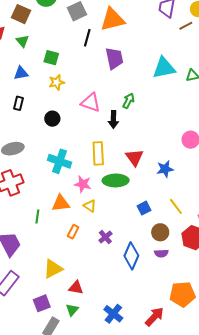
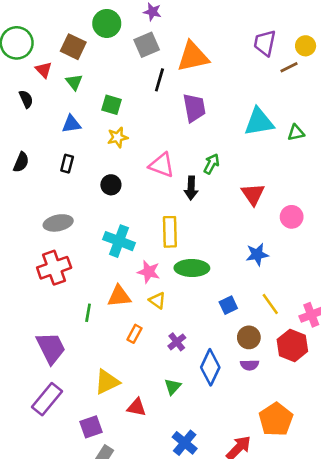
red triangle: (134, 157) -> (253, 194), moved
orange pentagon: (182, 294) -> (276, 419), turned -30
green triangle: (72, 310) -> (173, 387), moved

